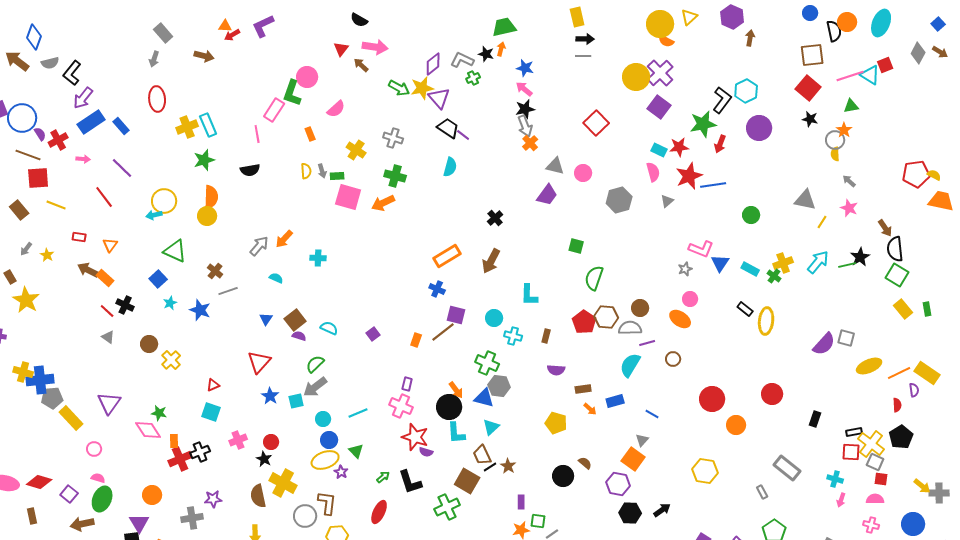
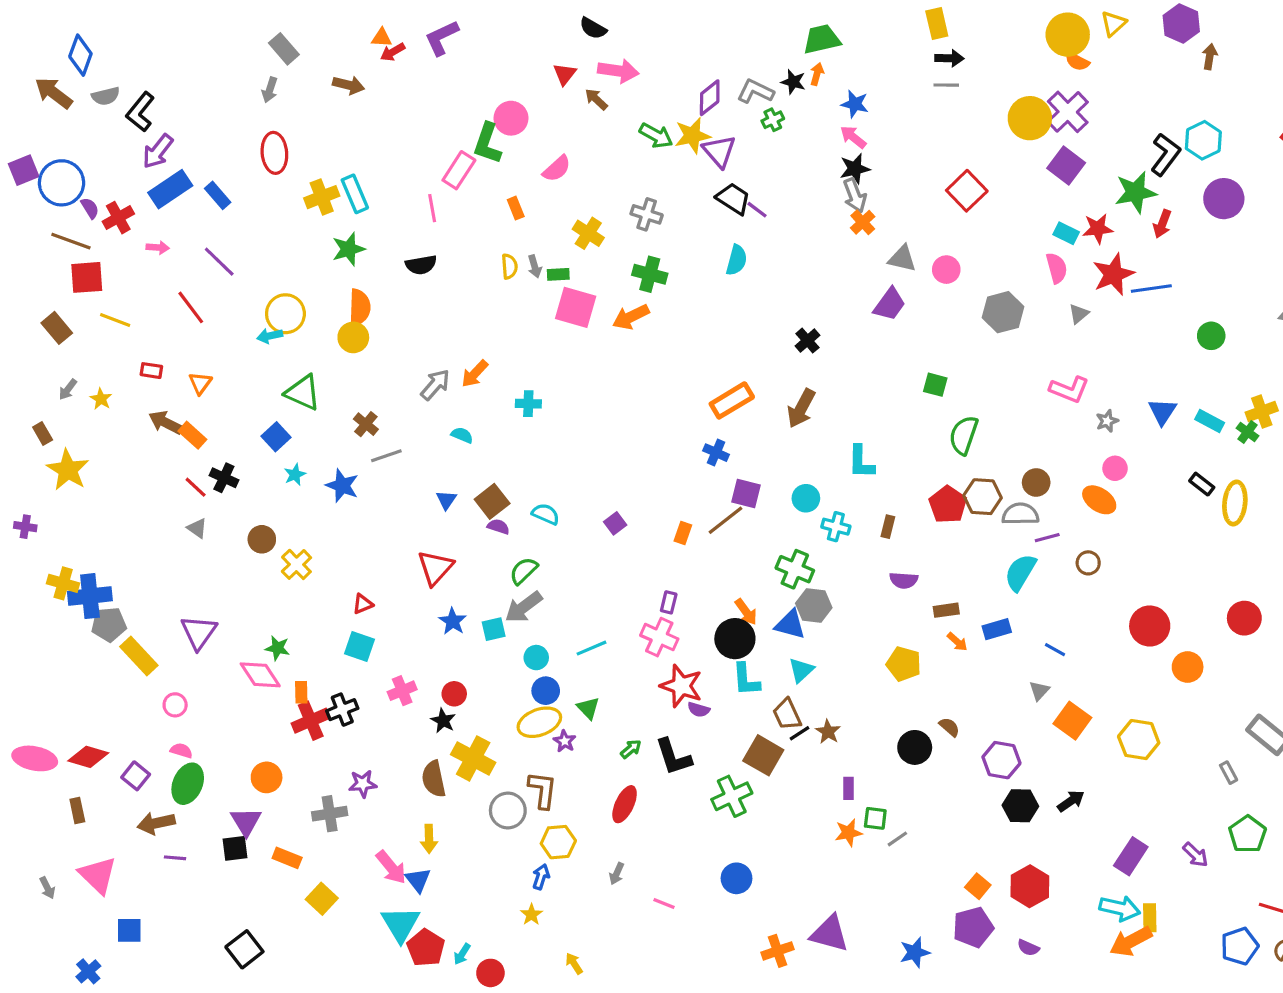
pink L-shape: (701, 249) -> (1069, 389), moved
orange square: (633, 459) -> (1072, 721), moved

